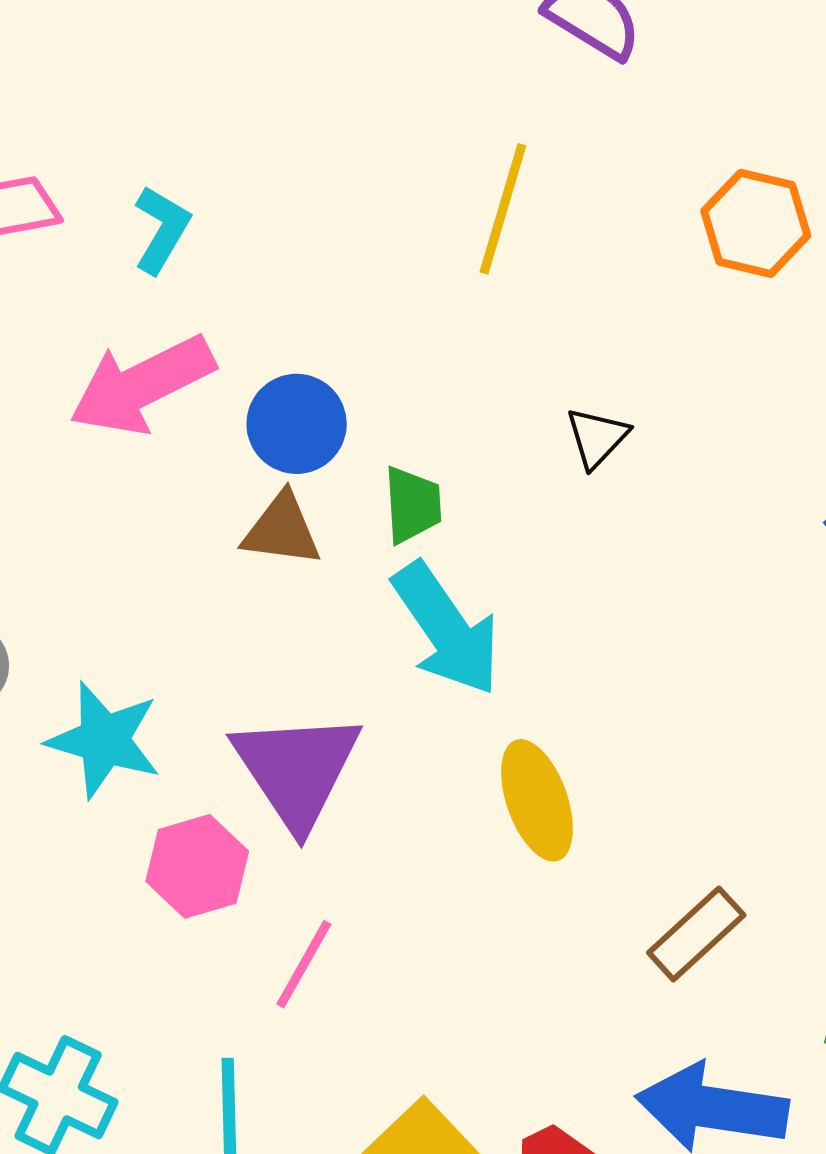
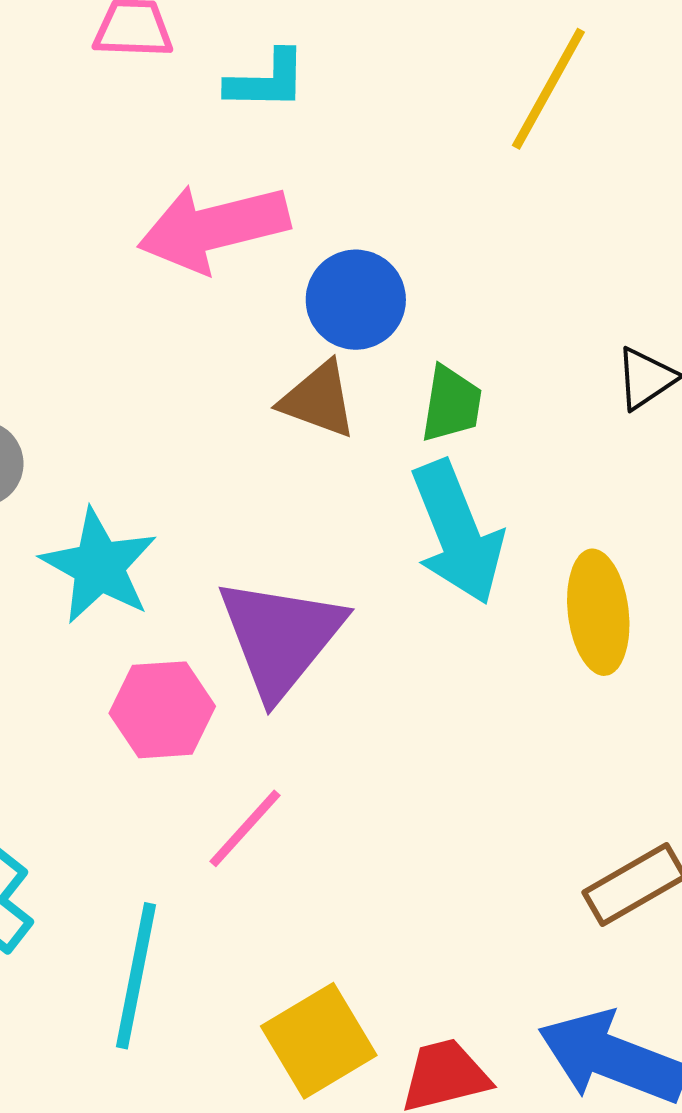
yellow line: (503, 209) -> (548, 89), moved
cyan L-shape: (162, 229) -> (267, 80), turned 48
yellow ellipse: (537, 800) -> (598, 612), moved

